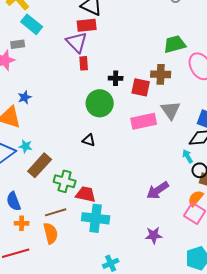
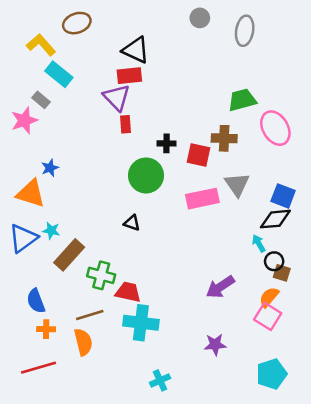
gray rectangle: (18, 44) -> (41, 100), turned 48

